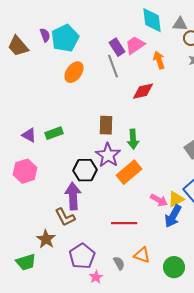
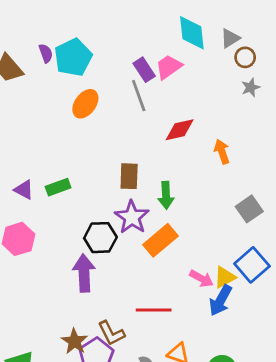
gray triangle: (180, 24) -> (230, 38), turned -35
orange arrow: (159, 60) -> (222, 152), moved
brown L-shape: (65, 217) -> (111, 333), moved
brown star: (46, 239) -> (74, 341), moved

